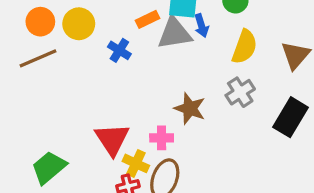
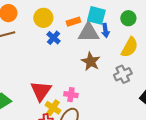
yellow circle: (79, 24) -> (43, 18), moved
brown star: (190, 109) -> (91, 61), moved

